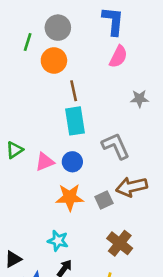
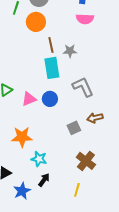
pink semicircle: (118, 57) -> (85, 19), turned 66
gray star: (139, 99) -> (70, 51), moved
brown arrow: (132, 187) -> (95, 118), size x0.7
orange star: (70, 197) -> (22, 137), moved

